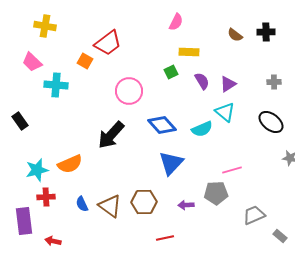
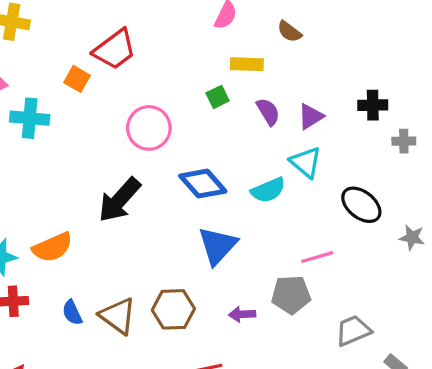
black cross: (266, 32) -> (373, 105), moved
brown semicircle: (235, 35) -> (289, 32), moved
gray cross: (274, 82) -> (404, 141), moved
black ellipse: (271, 122) -> (361, 205), moved

